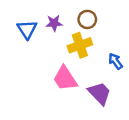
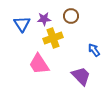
yellow cross: (80, 45) -> (53, 38), moved
pink trapezoid: (65, 78) -> (39, 64), moved

